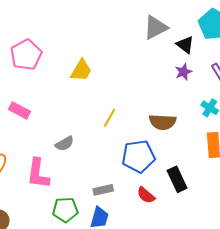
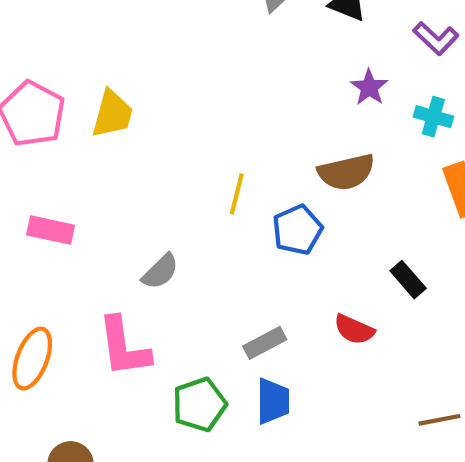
yellow trapezoid: (81, 70) -> (112, 114), moved
purple star: (183, 72) -> (369, 87), moved
blue pentagon: (138, 156) -> (297, 230), moved, size x0.7
black rectangle: (177, 179) -> (408, 280), size x0.7

